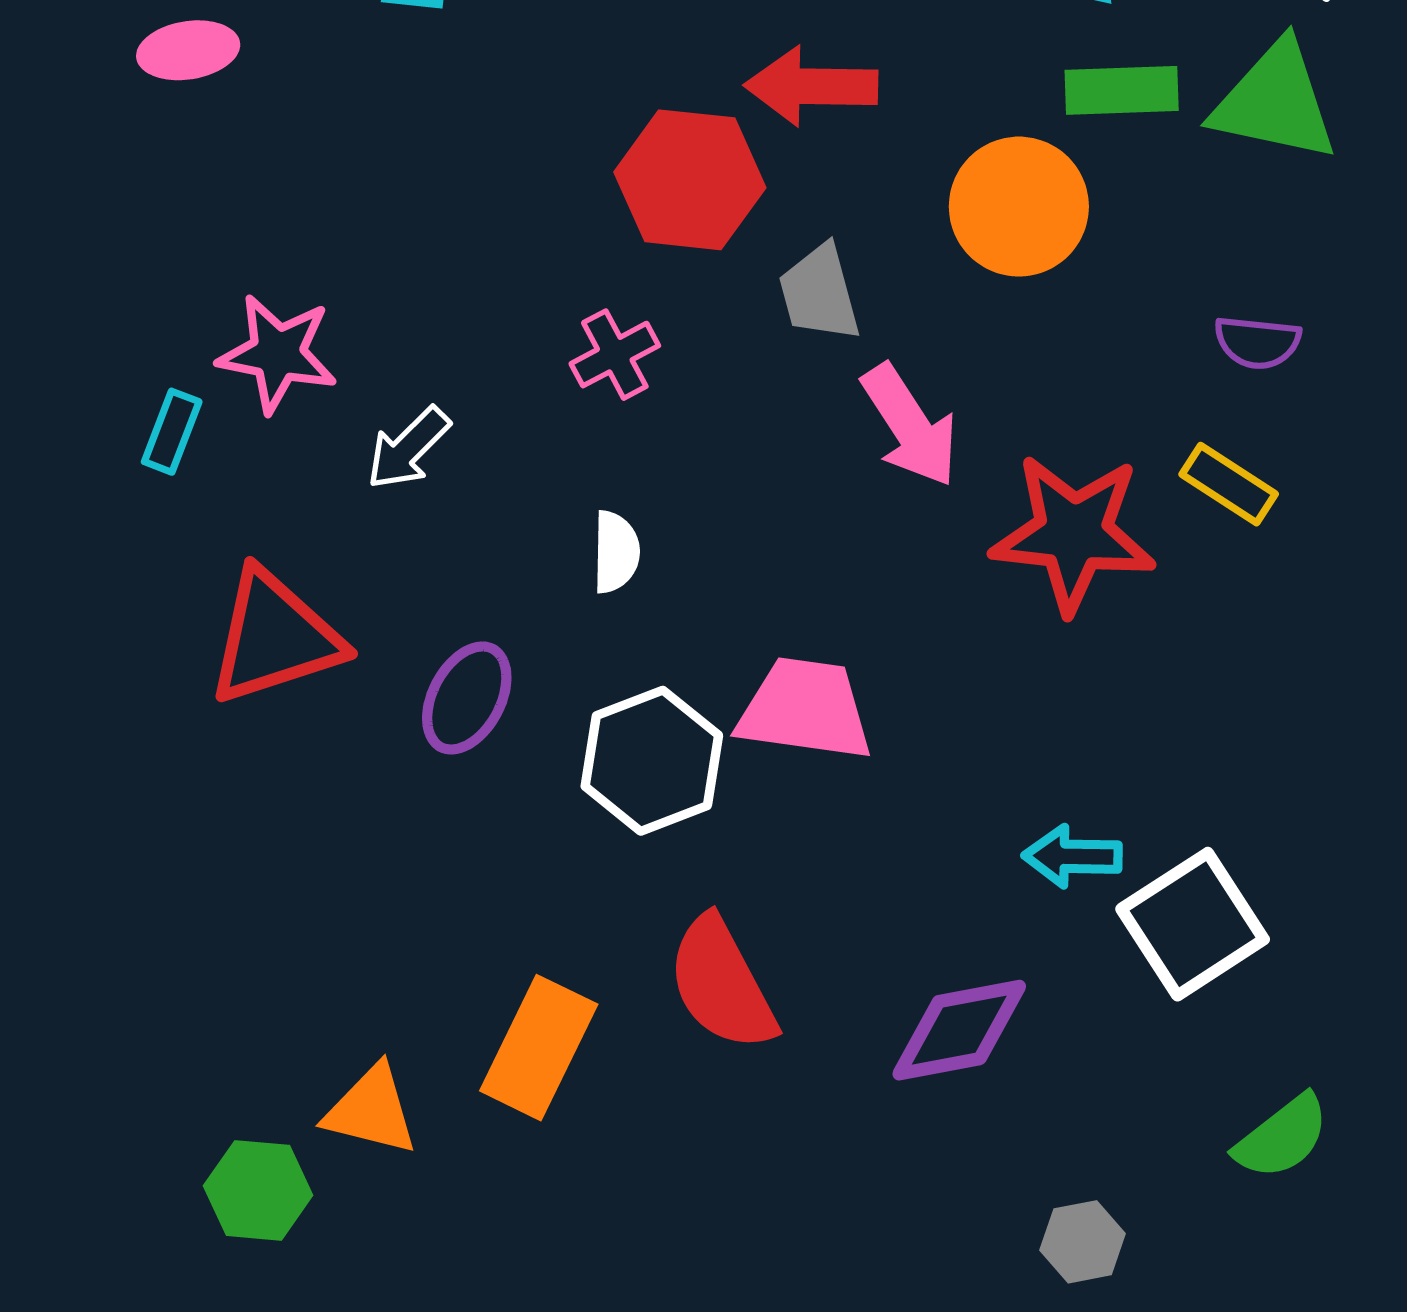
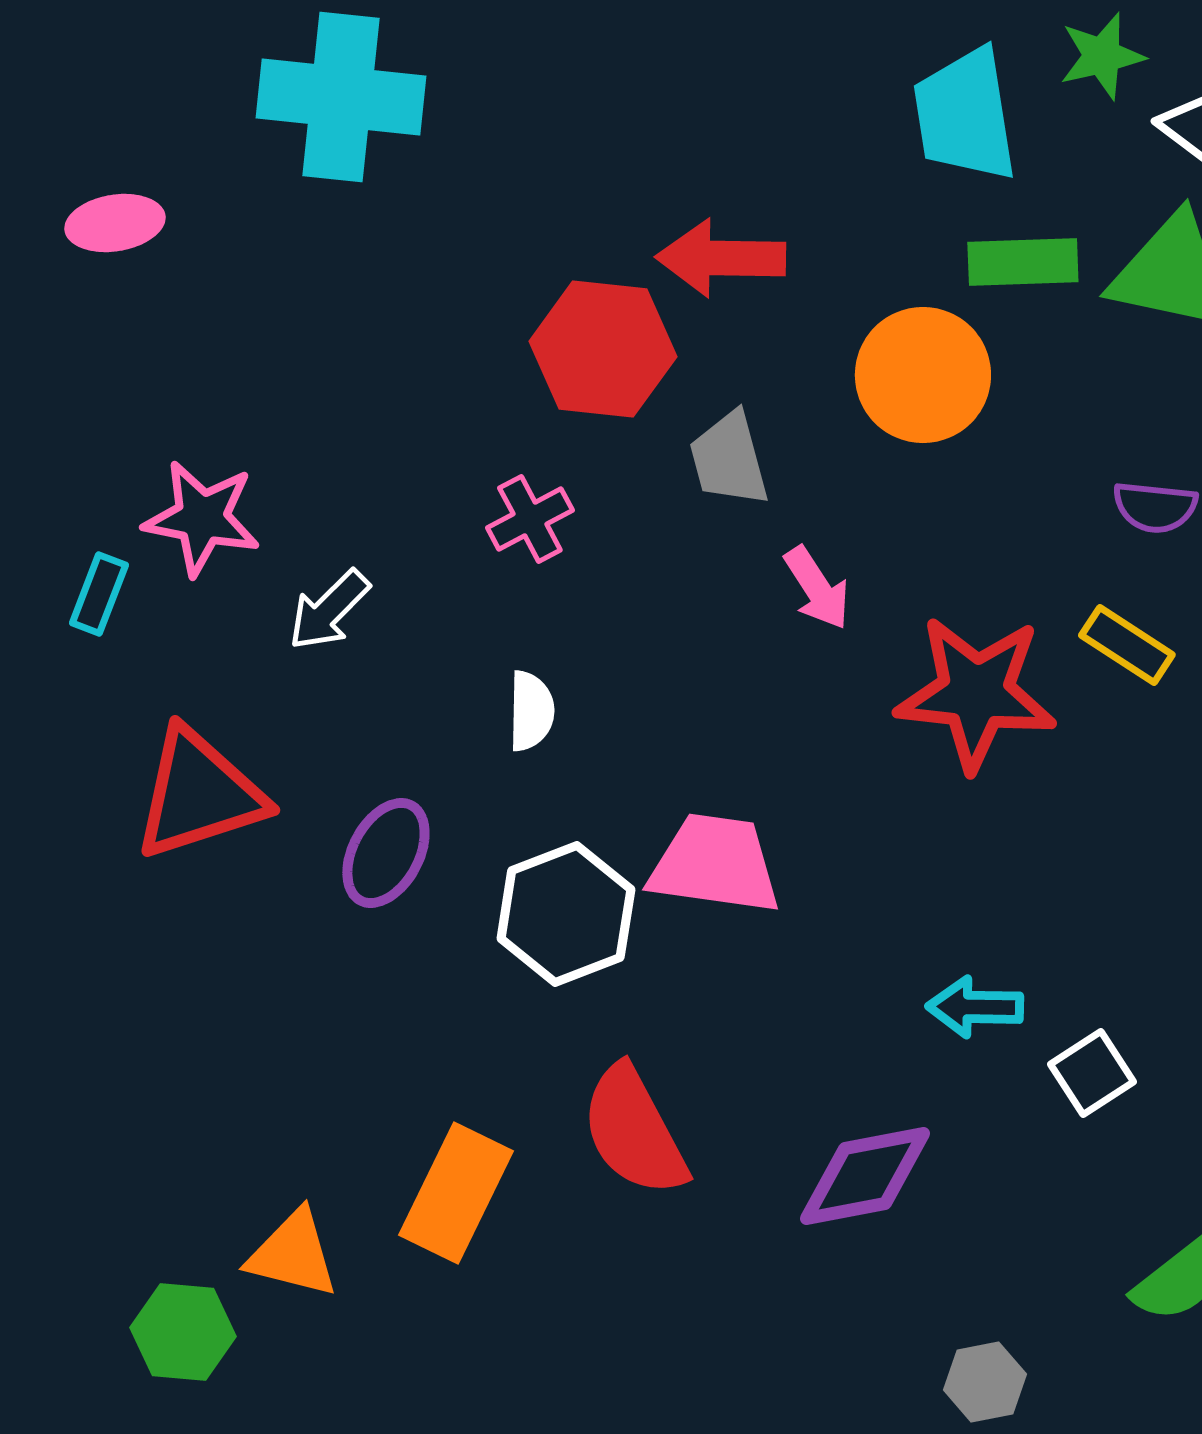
pink arrow: (910, 426) -> (817, 588), size x0.7
white square: (1193, 924) -> (1092, 1073), size x0.6

